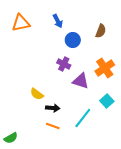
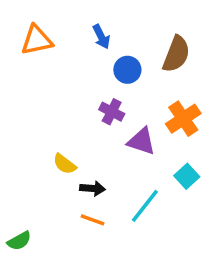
brown semicircle: (101, 31) -> (176, 54), size x1.5

